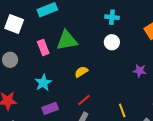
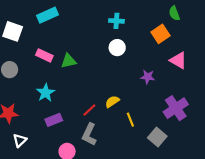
green triangle: (67, 40) -> (69, 61), moved, size x0.7
pink rectangle: (43, 48) -> (44, 55), turned -42
yellow semicircle: (81, 72) -> (112, 102), moved

